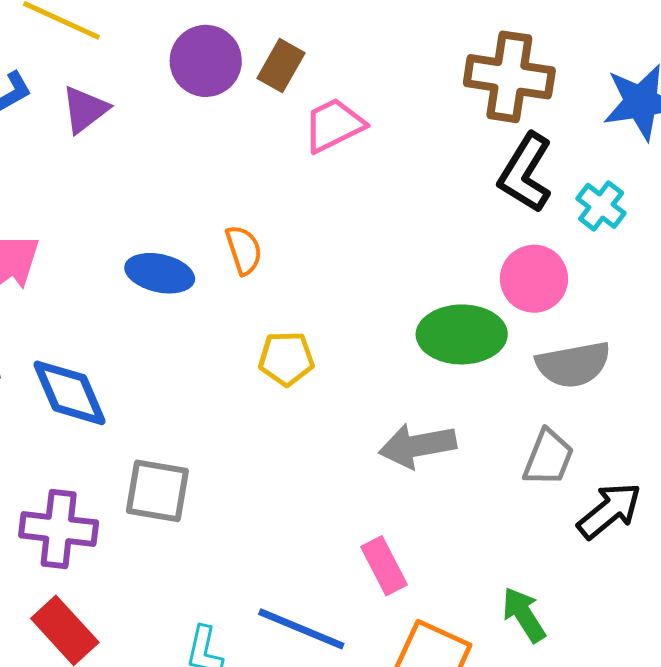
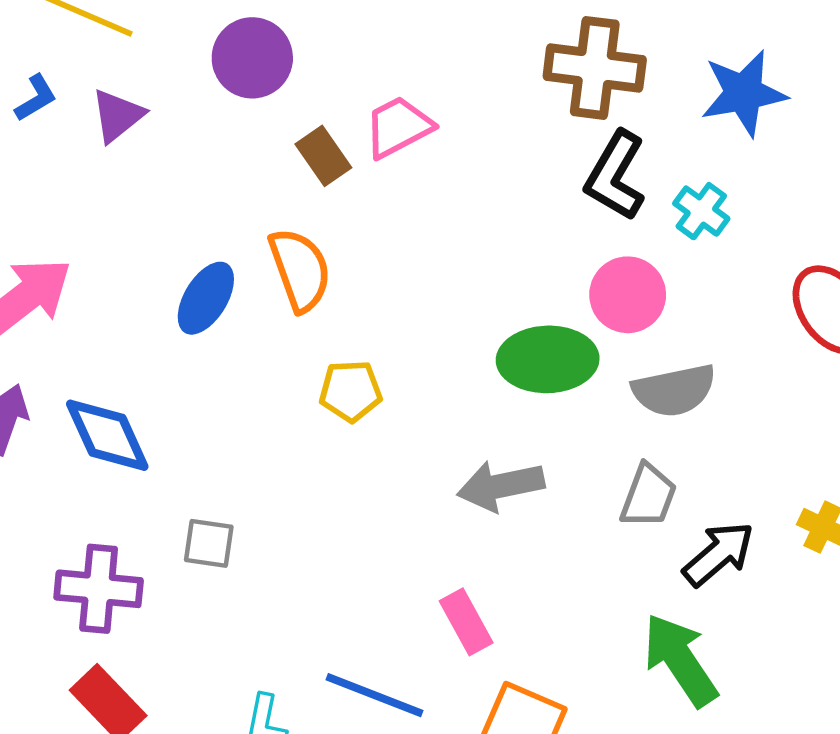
brown rectangle: (281, 66) -> (323, 156), moved, turned -63
orange semicircle: (244, 250) -> (300, 270), size x1.5
blue ellipse: (160, 273) -> (206, 298), turned -70
gray square: (157, 491) -> (209, 543), size x0.7
green arrow: (524, 615) -> (680, 660), moved, size x1.5

